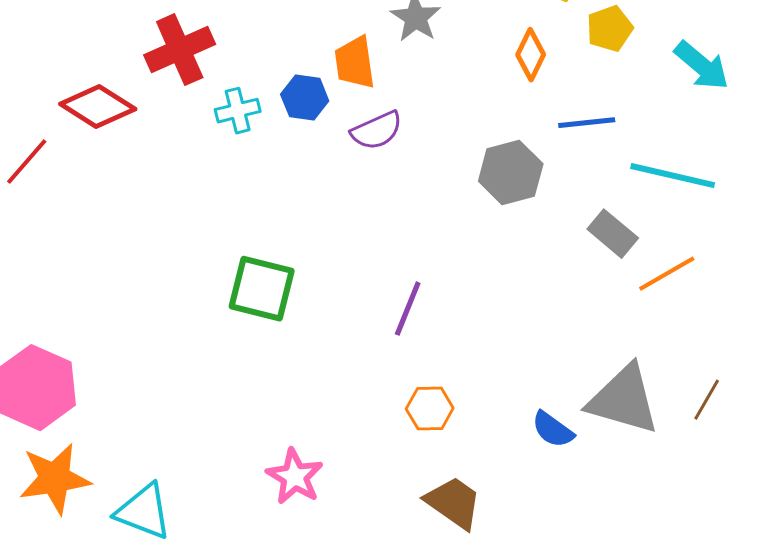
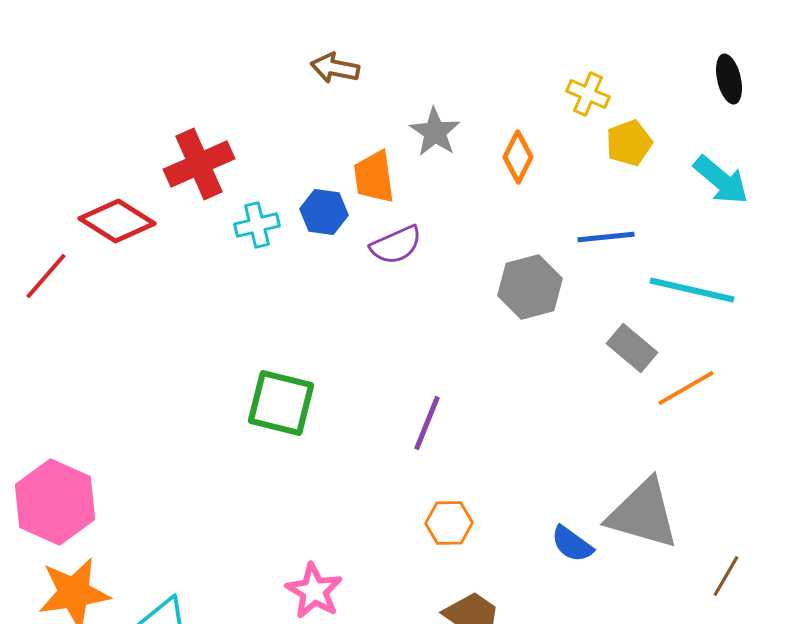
orange diamond: (531, 55) -> (518, 157), moved
brown line: (707, 400) -> (726, 576), moved

